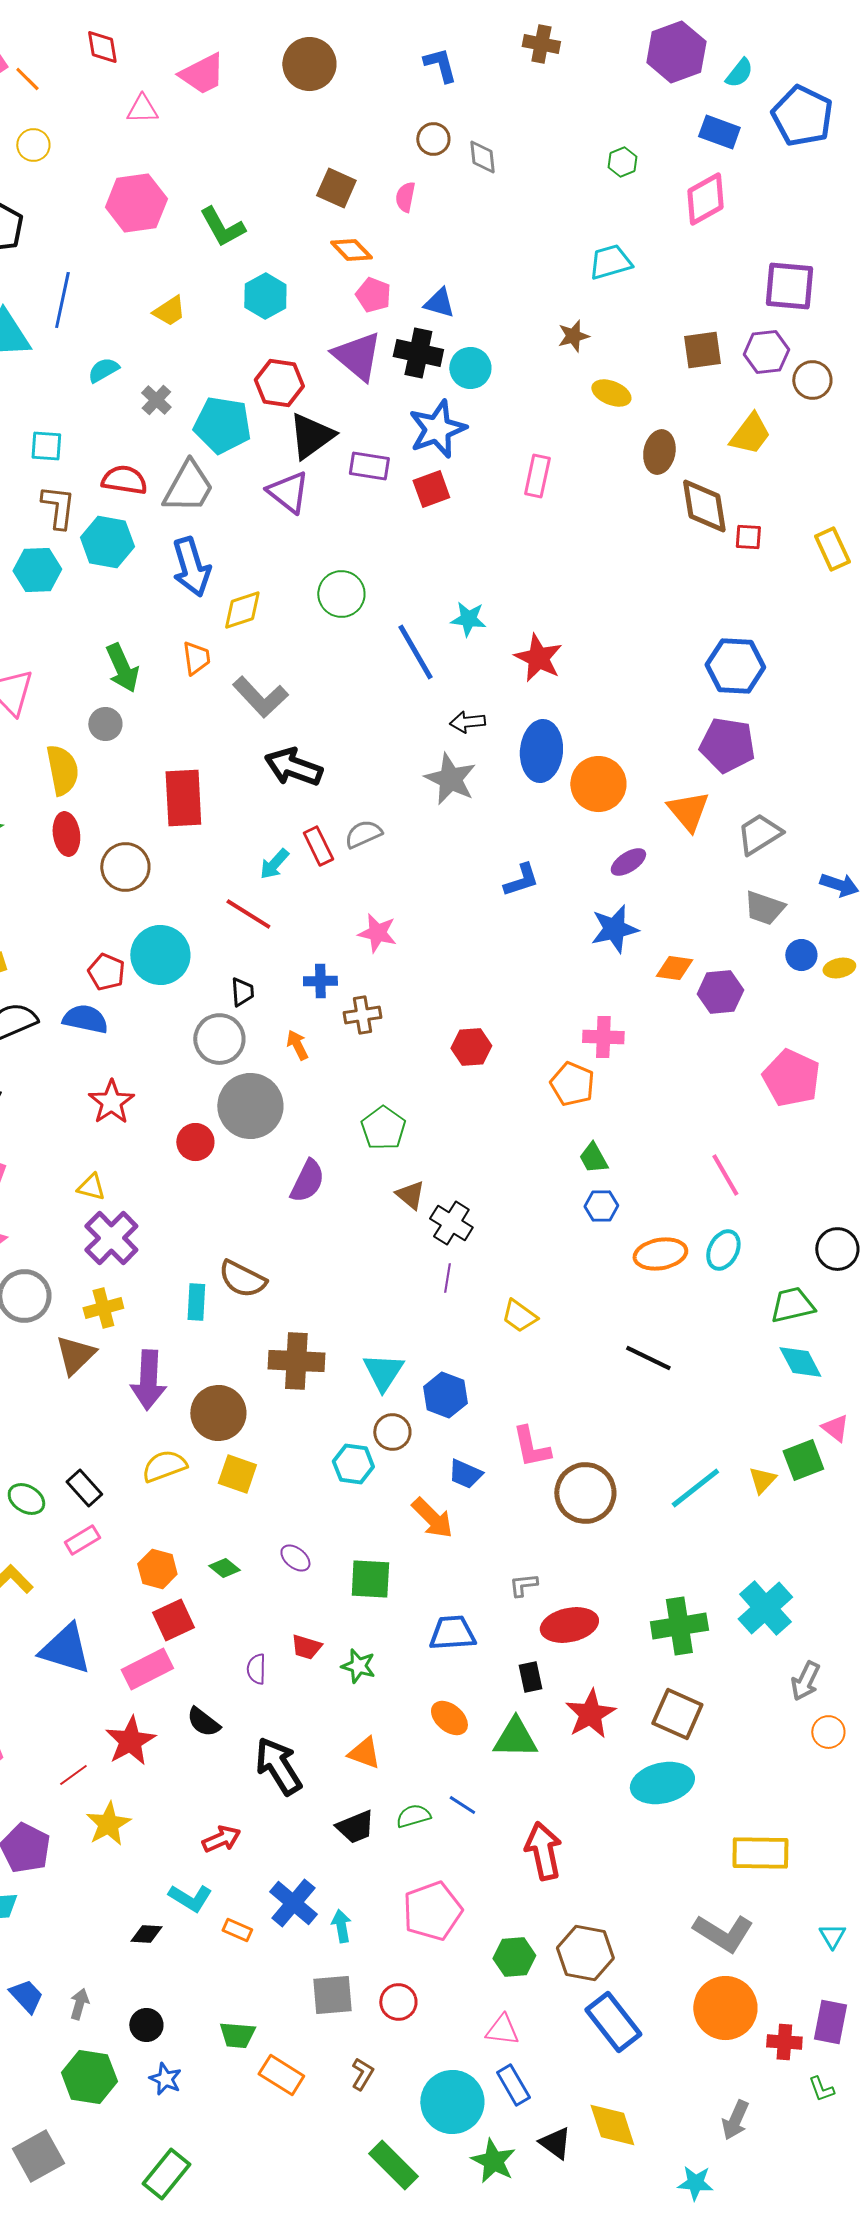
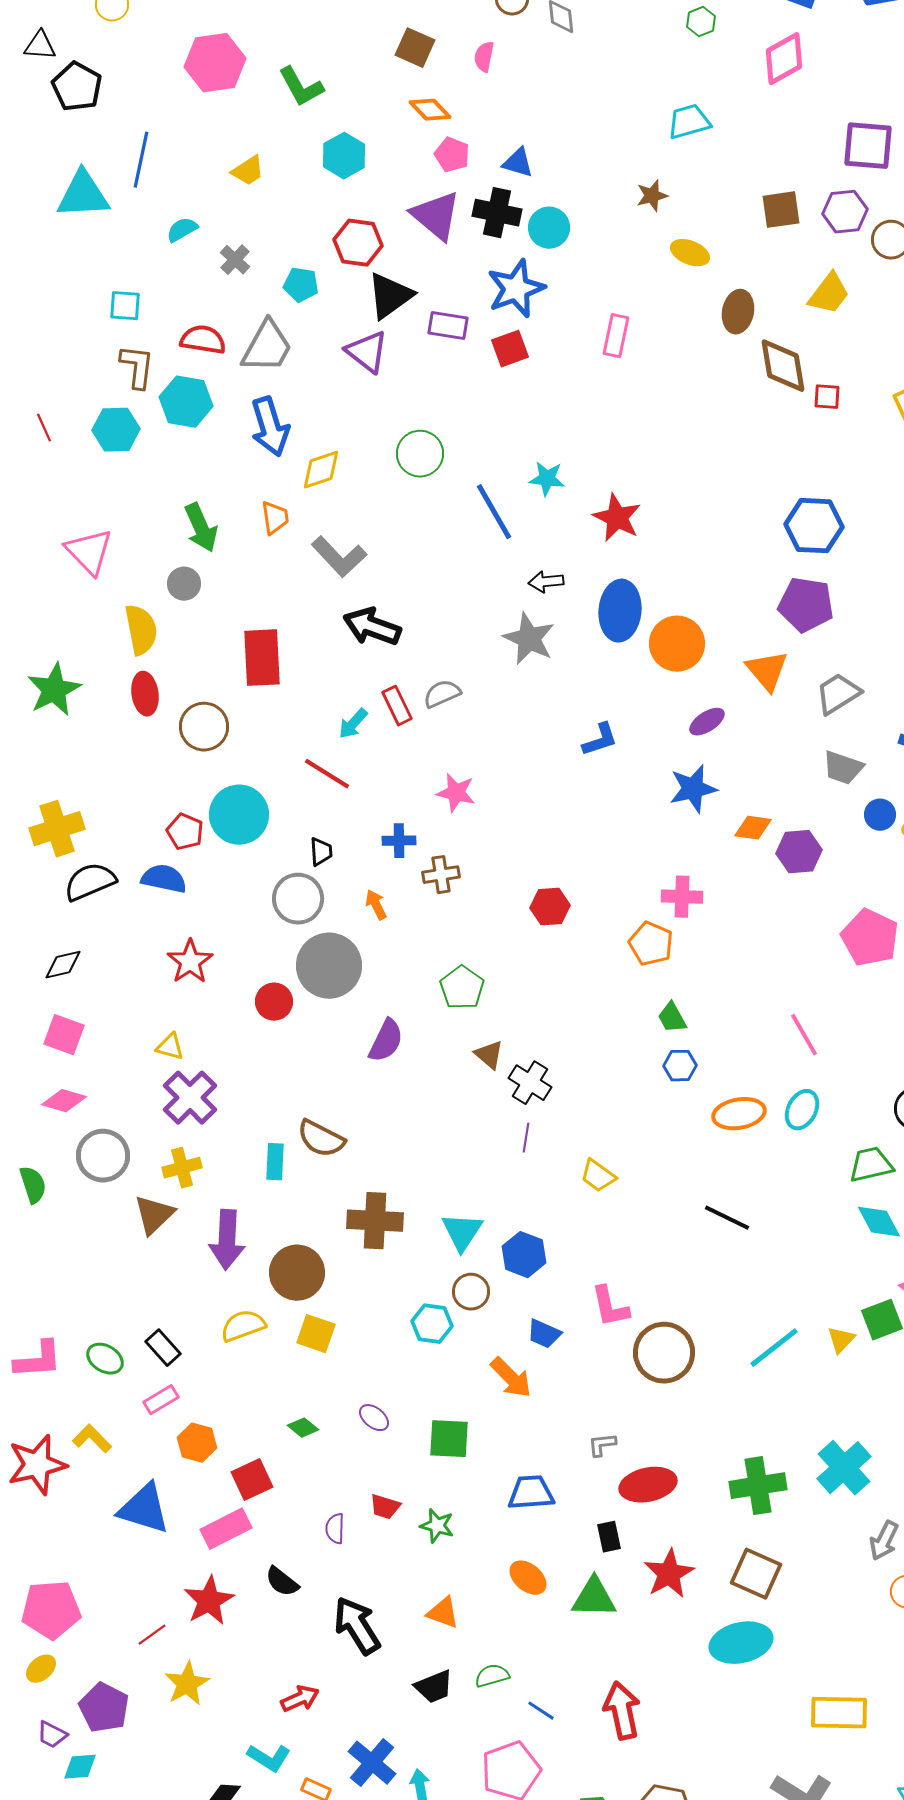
cyan pentagon: (222, 425) -> (301, 285), size x0.6
orange hexagon: (157, 1569) -> (197, 1443), moved
blue line: (462, 1805) -> (541, 1711), moved

